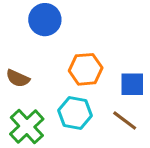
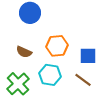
brown semicircle: (18, 78) -> (24, 52), moved

